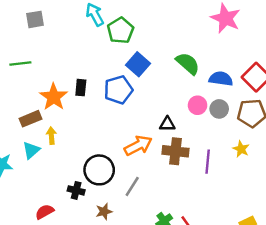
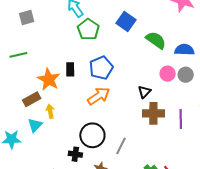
green pentagon: (121, 30) -> (88, 29), moved
blue square: (138, 64) -> (126, 22), moved
black triangle: (167, 124) -> (144, 92), turned -40
orange arrow: (138, 146) -> (99, 96), moved

